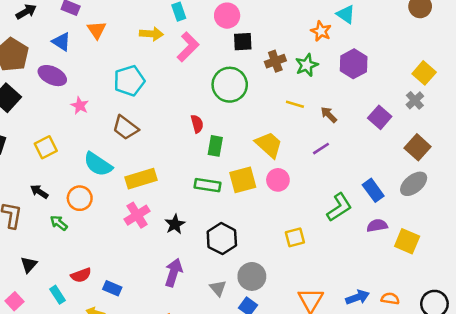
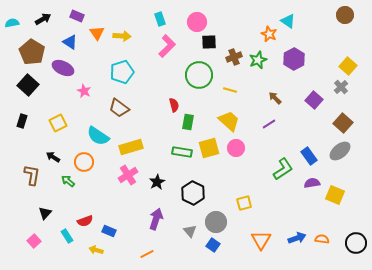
yellow arrow: (151, 34) -> (122, 36), moved
yellow line: (295, 104) -> (230, 90), moved
yellow square: (295, 237) -> (244, 203), moved

